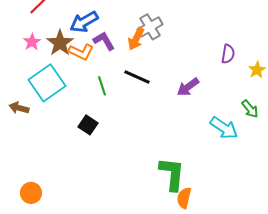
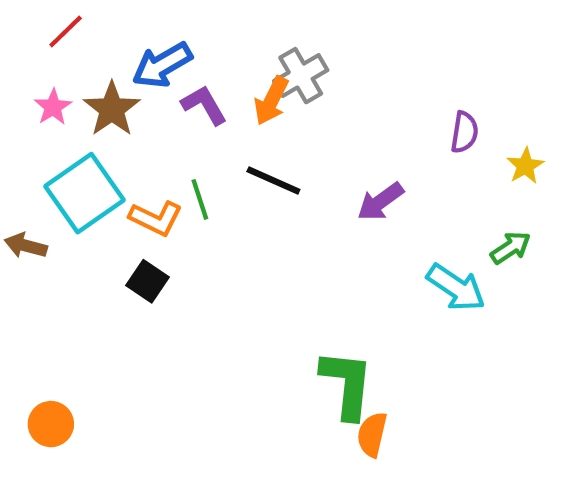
orange L-shape: (81, 52) -> (156, 218), moved
green arrow: (250, 109) -> (511, 248), turned -84
black square: (88, 125) -> (147, 281), moved

